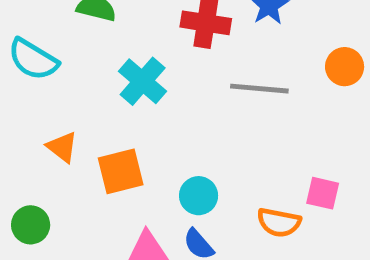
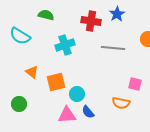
cyan cross: (143, 81) -> (65, 45), turned 30
pink square: (323, 193) -> (135, 84), moved
cyan circle: (199, 196) -> (77, 94), moved

